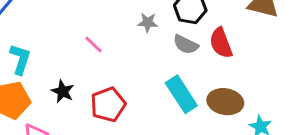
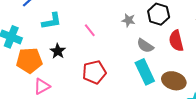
gray semicircle: (186, 44) -> (145, 46), moved
cyan L-shape: (20, 59) -> (52, 21), moved, turned 55
black star: (63, 91) -> (58, 51), moved

